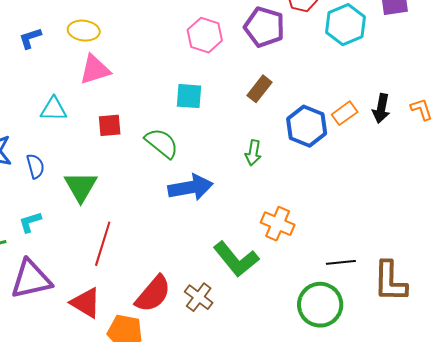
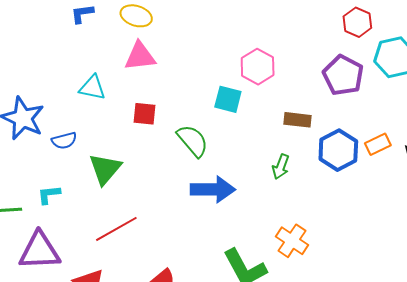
purple pentagon: (264, 27) -> (343, 75), moved
pink hexagon: (205, 35) -> (258, 67), moved
brown rectangle: (260, 89) -> (298, 120), moved, turned 48
blue semicircle: (35, 166) -> (64, 141), turned 80
red line: (103, 244) -> (116, 229), turned 33

